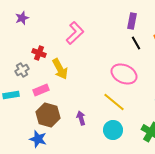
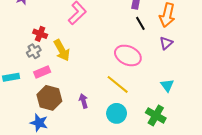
gray cross: (22, 70) -> (34, 51), moved

